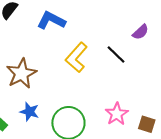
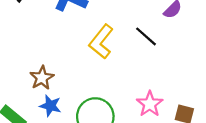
brown star: (21, 74) -> (42, 78), moved, size x0.7

